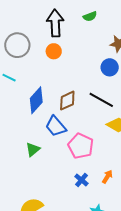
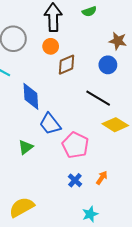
blue diamond: (36, 100) -> (31, 96), turned -48
brown diamond: (67, 101) -> (67, 65), moved

